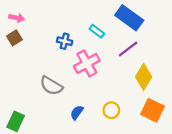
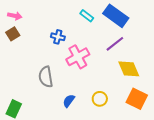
cyan rectangle: (97, 31) -> (87, 16), moved
yellow diamond: (144, 77) -> (129, 69), turned -55
gray semicircle: (51, 86) -> (46, 77), turned 50

